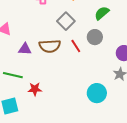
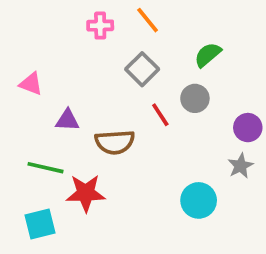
brown semicircle: (50, 46) -> (115, 142), moved
red star: (35, 89) -> (86, 193), size x1.5

